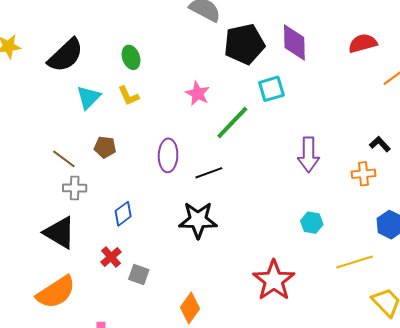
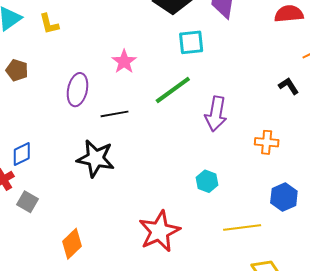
pink star: (198, 93) -> (124, 62), moved
green line: (232, 122) -> (173, 90), moved
black L-shape: (380, 144) -> (289, 86), moved
blue diamond: (123, 214) -> (22, 154), moved

